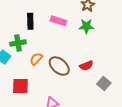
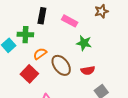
green star: (86, 26) -> (84, 43), moved
red square: (20, 86) -> (29, 74), moved, turned 30

